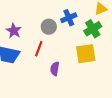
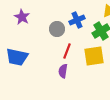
purple star: (14, 31) -> (22, 17), moved
red line: (39, 49) -> (67, 51), moved

